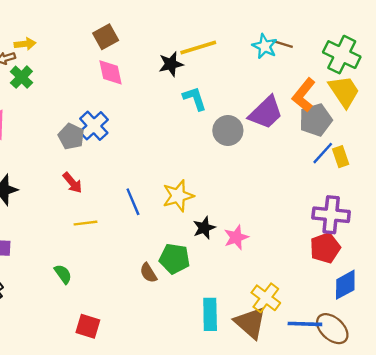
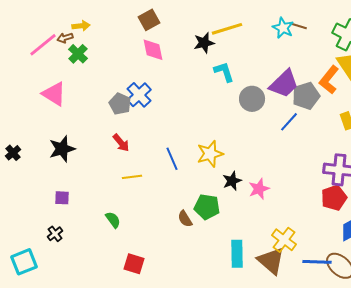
orange L-shape: (304, 95) -> (329, 80), moved
gray pentagon: (316, 120) -> (306, 96), moved
blue line: (323, 153) -> (289, 122), moved

